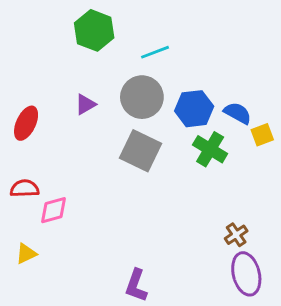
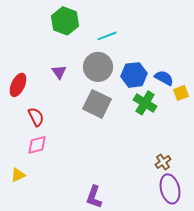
purple triangle: (85, 104) -> (59, 72), turned -35
red semicircle: (25, 188) -> (36, 117), moved, turned 66

